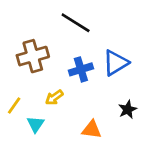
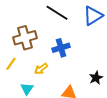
blue triangle: (116, 63) -> (93, 16), moved
yellow line: (14, 105) -> (11, 64), moved

